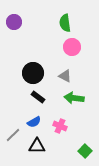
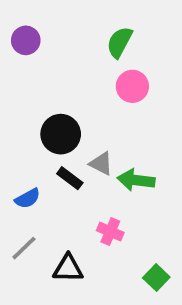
green semicircle: (65, 23) -> (119, 42), turned 36
gray triangle: (65, 76) -> (101, 164), moved
blue semicircle: (34, 122) -> (28, 198), moved

